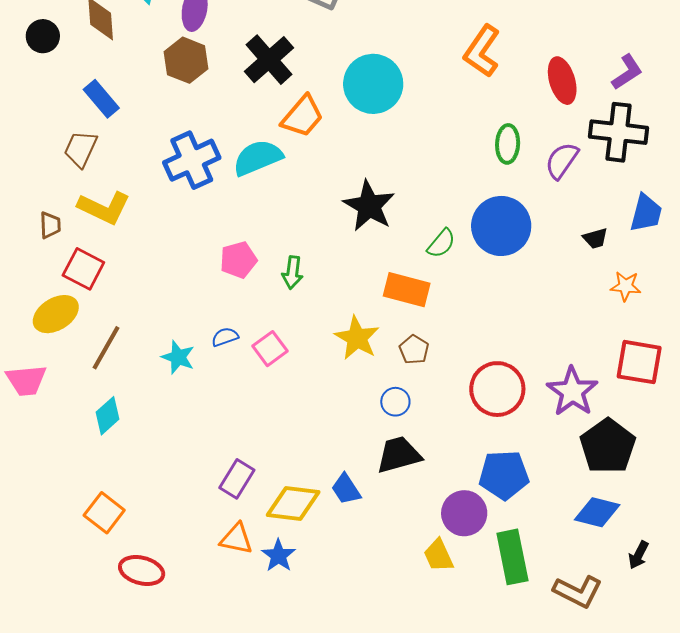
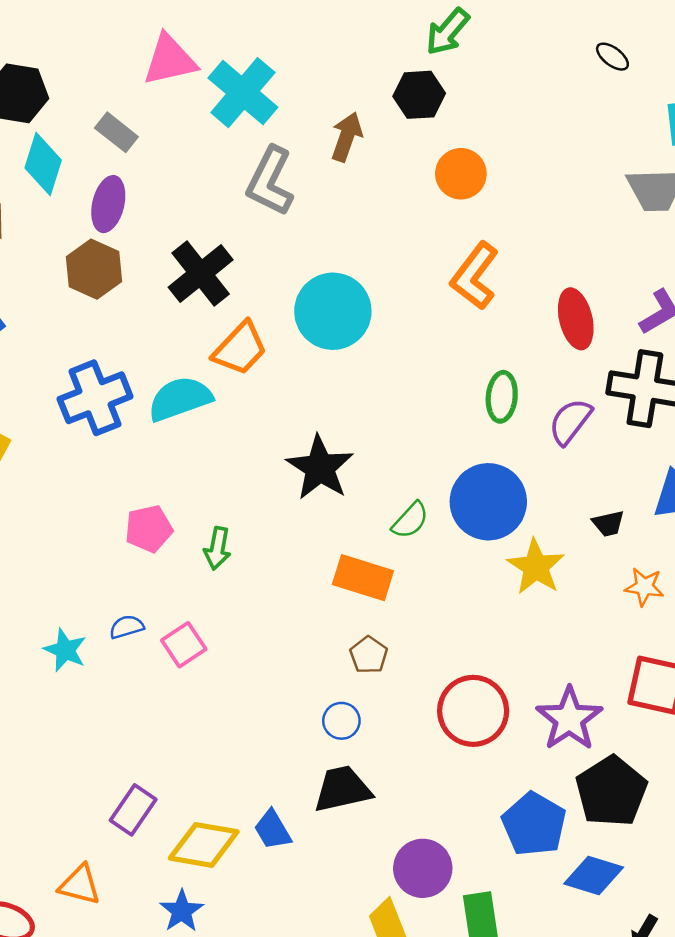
yellow star: (357, 338) -> (536, 567), moved
blue pentagon: (504, 475) -> (534, 824), moved, turned 30
orange triangle: (236, 539) -> (80, 885), moved

